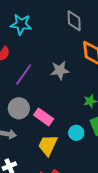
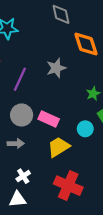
yellow trapezoid: (48, 145) -> (59, 147), turned 45

